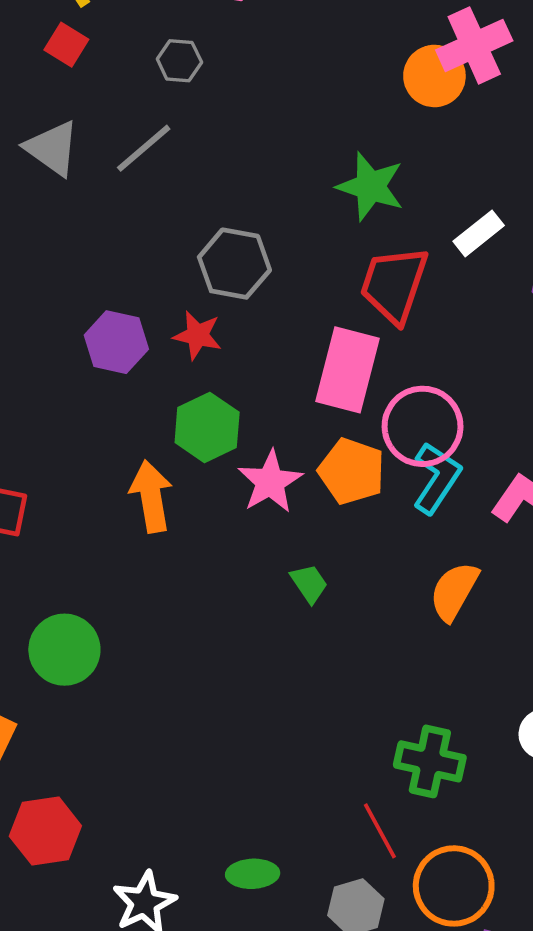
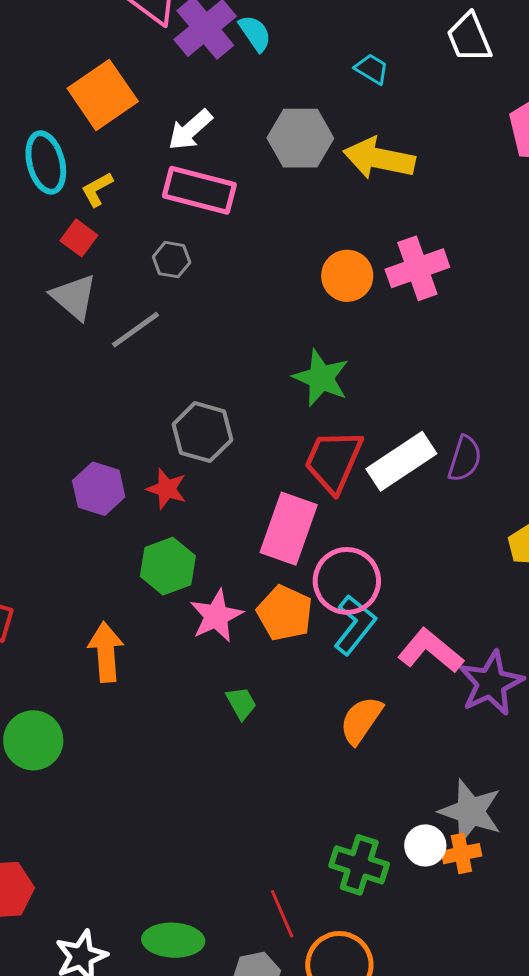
orange circle: (434, 76) -> (347, 276), moved
gray triangle: (52, 148) -> (74, 297), moved
white rectangle: (479, 233) -> (401, 461), moved, size x1.6
orange arrow: (151, 496) -> (106, 652), moved
green cross: (430, 761) -> (359, 865), moved
green ellipse: (253, 874) -> (173, 940), size x1.4

